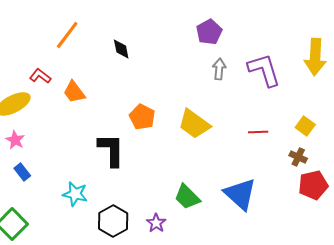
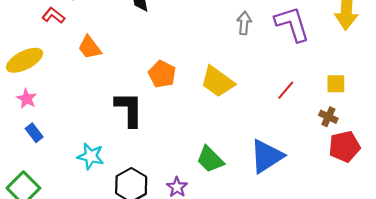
red L-shape: (40, 76) -> (53, 15), moved
yellow square: (305, 126) -> (336, 84), turned -36
red line: (258, 132) -> (286, 90), turned -48
blue triangle: (240, 194) -> (267, 156), turned 45

